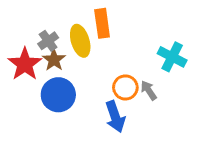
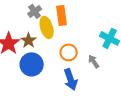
gray cross: (48, 41) -> (35, 11), moved
orange circle: (125, 87) -> (69, 52), moved

